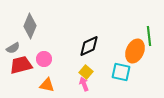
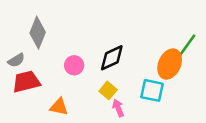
green line: (149, 36) -> (187, 45), turned 42
pink circle: (44, 59) -> (74, 65), moved
pink arrow: (84, 84) -> (118, 108), moved

